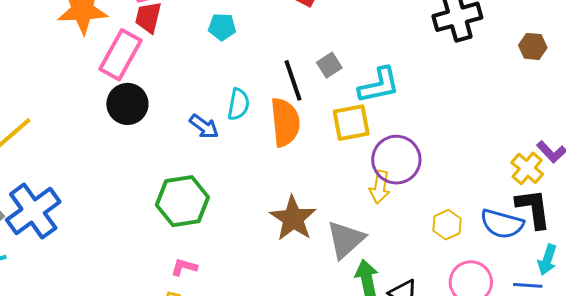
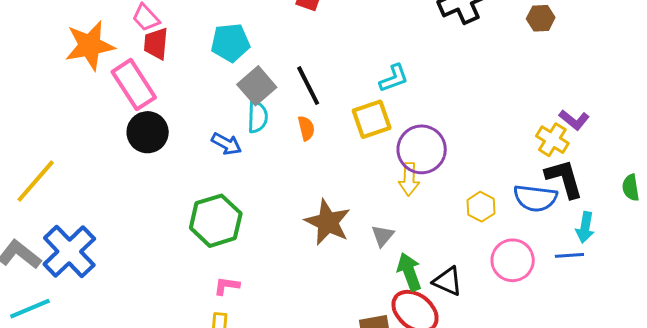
cyan pentagon: (222, 27) -> (230, 43), size x1.4
pink rectangle: (120, 55) -> (134, 85), turned -54
gray square: (329, 65) -> (257, 86), moved, size x1.5
cyan L-shape: (379, 85) -> (394, 78), size x0.7
orange semicircle: (285, 122) -> (306, 128), size x0.5
gray triangle: (346, 240) -> (383, 236), size x0.6

